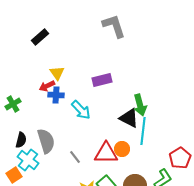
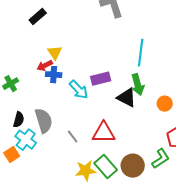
purple rectangle: (102, 80) -> (101, 79), moved
cyan line: (143, 131) -> (141, 53), moved
orange circle: (122, 149) -> (165, 104), moved

